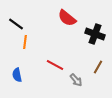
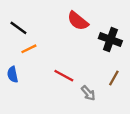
orange line: (25, 42) -> (29, 49), turned 56
blue semicircle: (17, 75) -> (13, 74), moved

